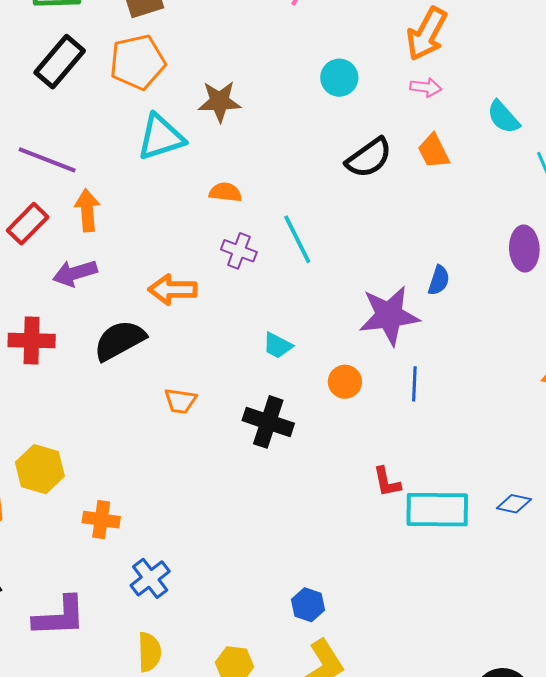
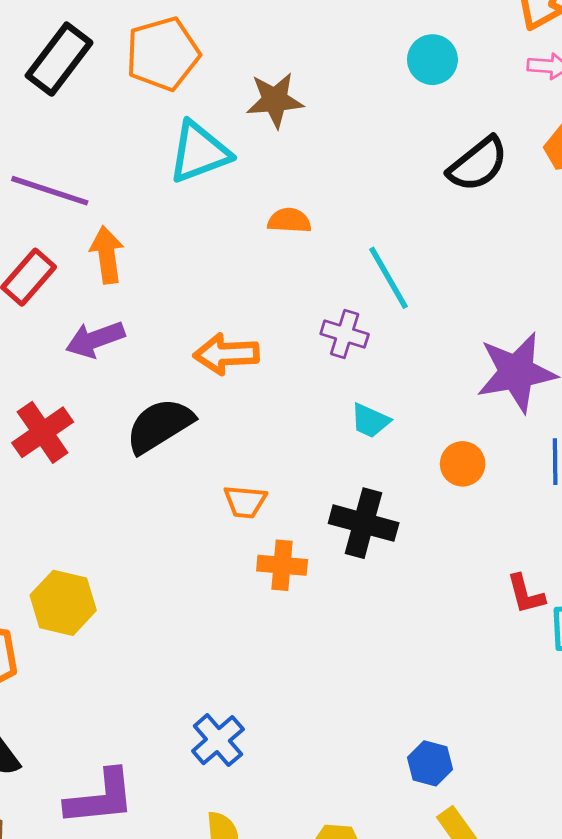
purple cross: (239, 251) -> (345, 334), moved
red cross: (32, 341) -> (43, 432), turned -33
orange cross: (101, 520) -> (282, 565), moved

